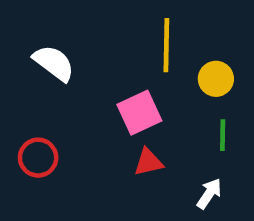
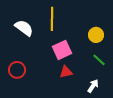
yellow line: (166, 45) -> (52, 19), moved
green line: (223, 135) -> (99, 60), turned -48

